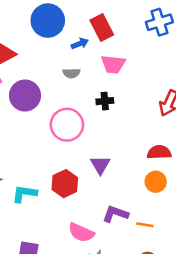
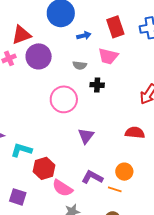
red rectangle: (102, 28) -> (115, 27), moved
gray semicircle: (71, 73) -> (80, 65), moved
purple circle: (25, 96) -> (39, 56), moved
orange circle: (156, 182) -> (124, 172), moved
red hexagon: (65, 184) -> (44, 168), moved

